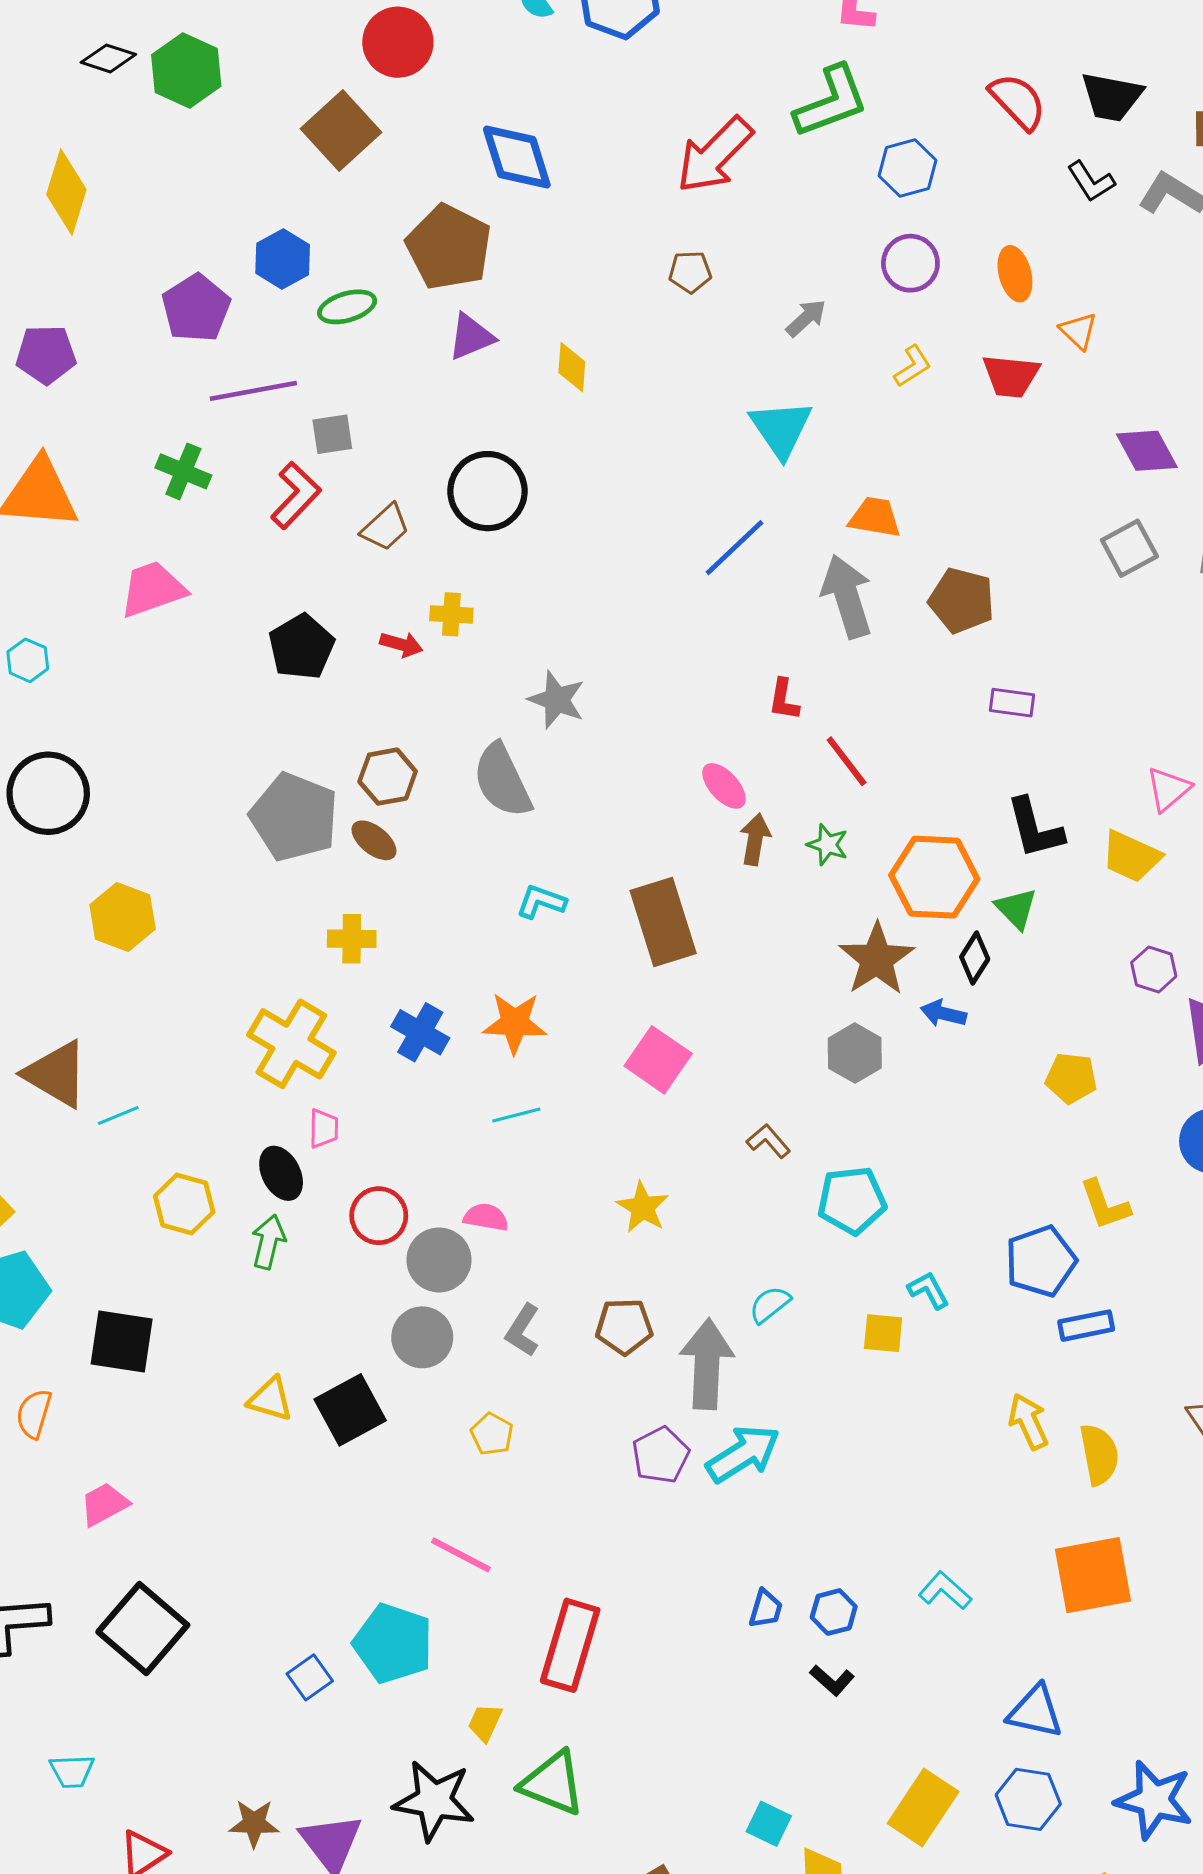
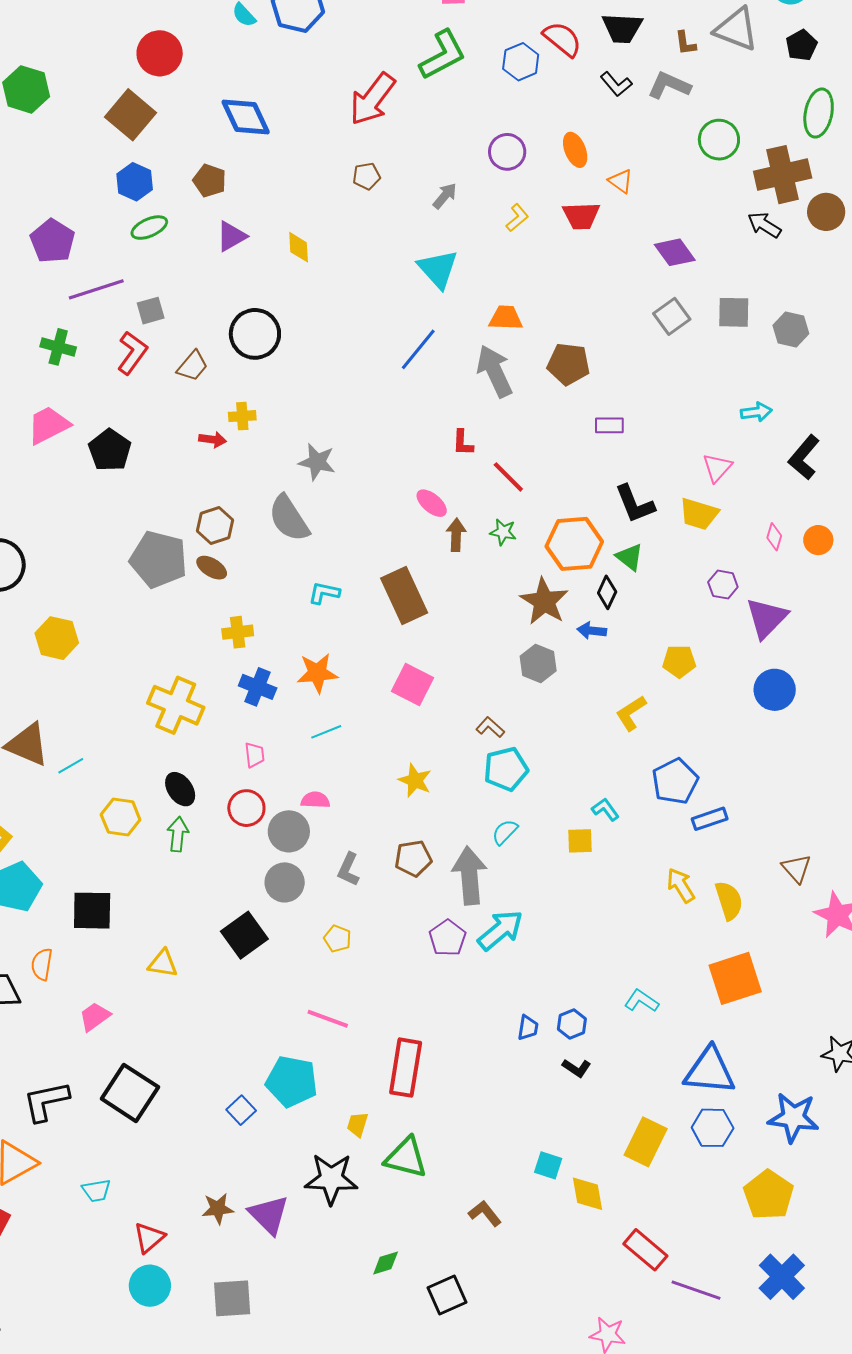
blue hexagon: (907, 168) -> (521, 62), moved
brown pentagon: (449, 247) -> (210, 181), size x0.6
blue hexagon: (283, 259) -> (135, 182), moved
black pentagon: (302, 647) -> (110, 450), moved
yellow cross: (352, 939) -> (238, 632), moved
pink trapezoid: (324, 1128) -> (255, 755), moved
cyan pentagon: (852, 1200) -> (506, 769), moved
yellow L-shape: (1105, 1205) -> (631, 713), moved, turned 84
yellow triangle: (270, 1399) -> (163, 963), moved
blue triangle: (1035, 1712) -> (710, 1071), size x1.4

